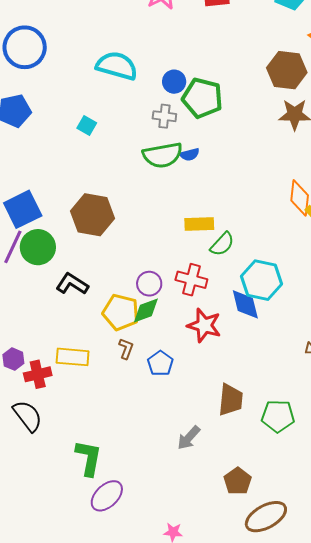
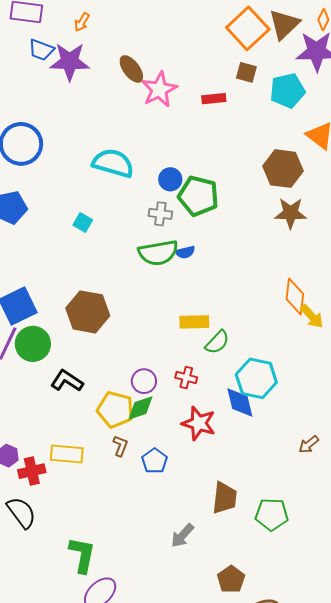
red cross: (191, 280) -> (186, 378), size x0.7

